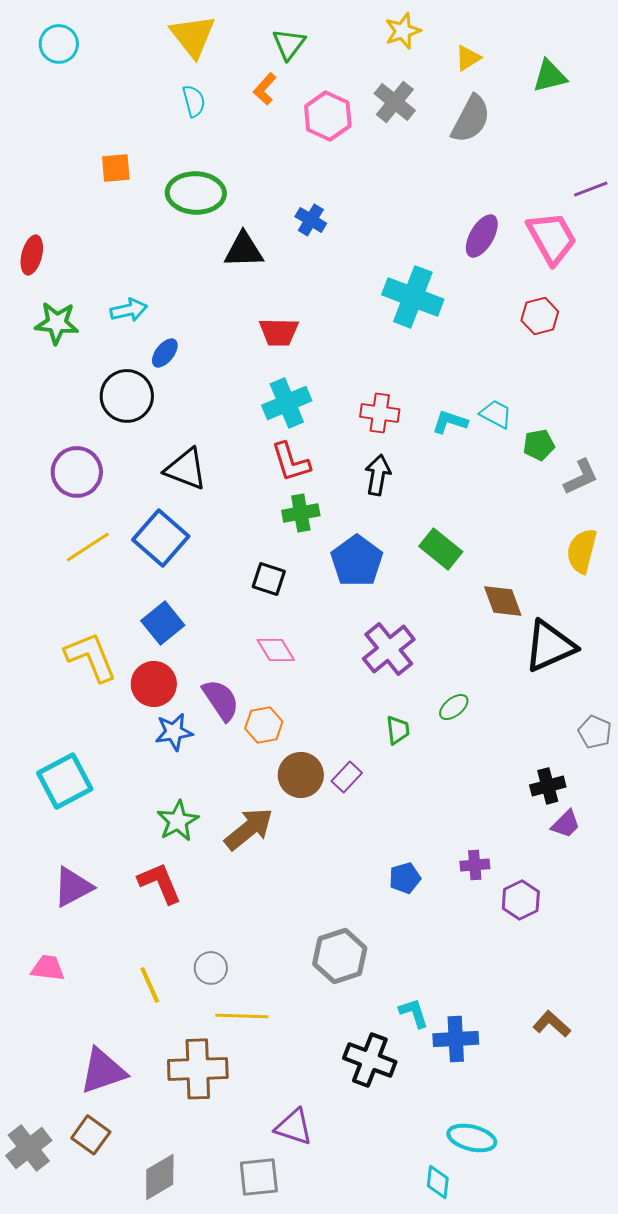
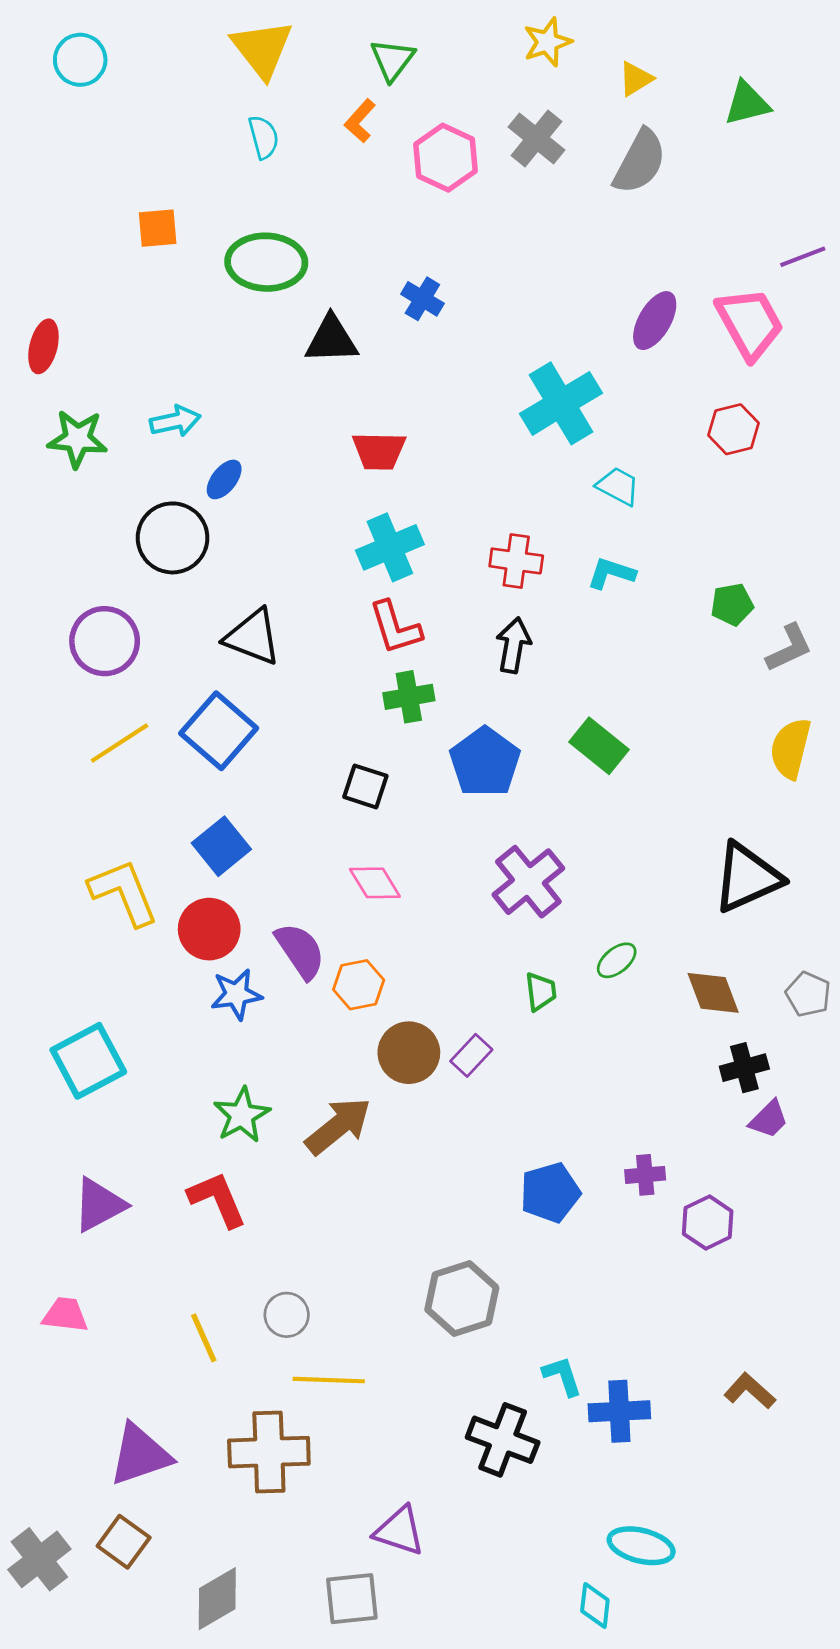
cyan cross: (413, 297) -> (561, 403), turned 38
cyan trapezoid: (496, 414) -> (618, 486), moved
brown diamond: (503, 601) -> (713, 993), moved
blue pentagon: (405, 878) -> (550, 1193), size x1.4

